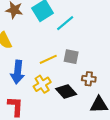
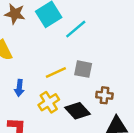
blue arrow: (18, 72) -> (19, 88), size x0.6

